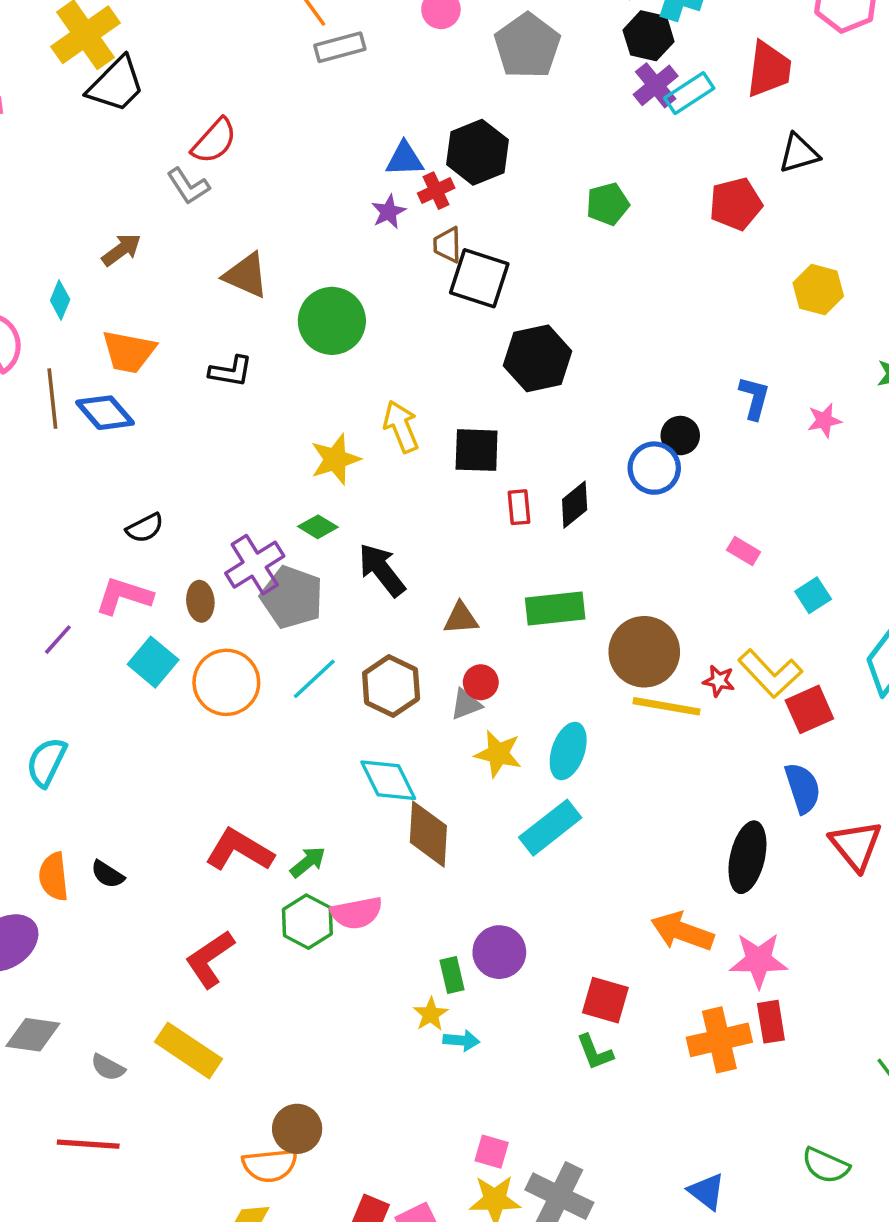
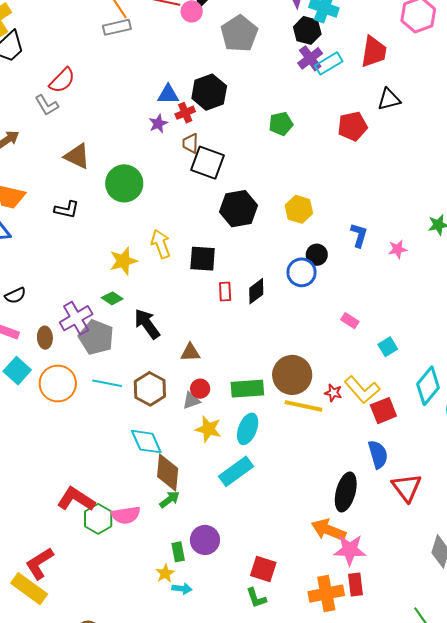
gray rectangle: (340, 47) -> (117, 27), moved
yellow hexagon: (818, 290) -> (299, 209), moved
green rectangle: (555, 609) -> (247, 389), moved
cyan line: (314, 679) -> (107, 383), turned 52
red L-shape: (239, 850) -> (76, 499), moved
green arrow: (308, 862) -> (170, 499), moved
orange arrow: (682, 931) -> (329, 530), moved
red L-shape: (210, 959) -> (39, 563), moved

